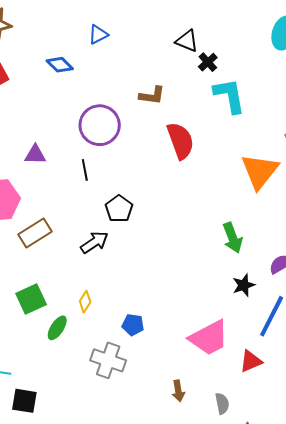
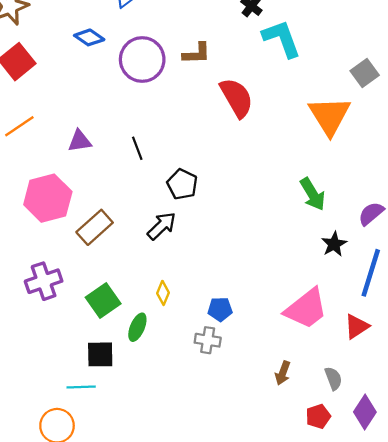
purple circle: (100, 125) -> (142, 60), moved
gray cross: (108, 360) -> (208, 340), moved, size x0.7
brown arrow: (178, 391) -> (283, 373), turned 40
black square: (24, 401) -> (100, 354), moved

